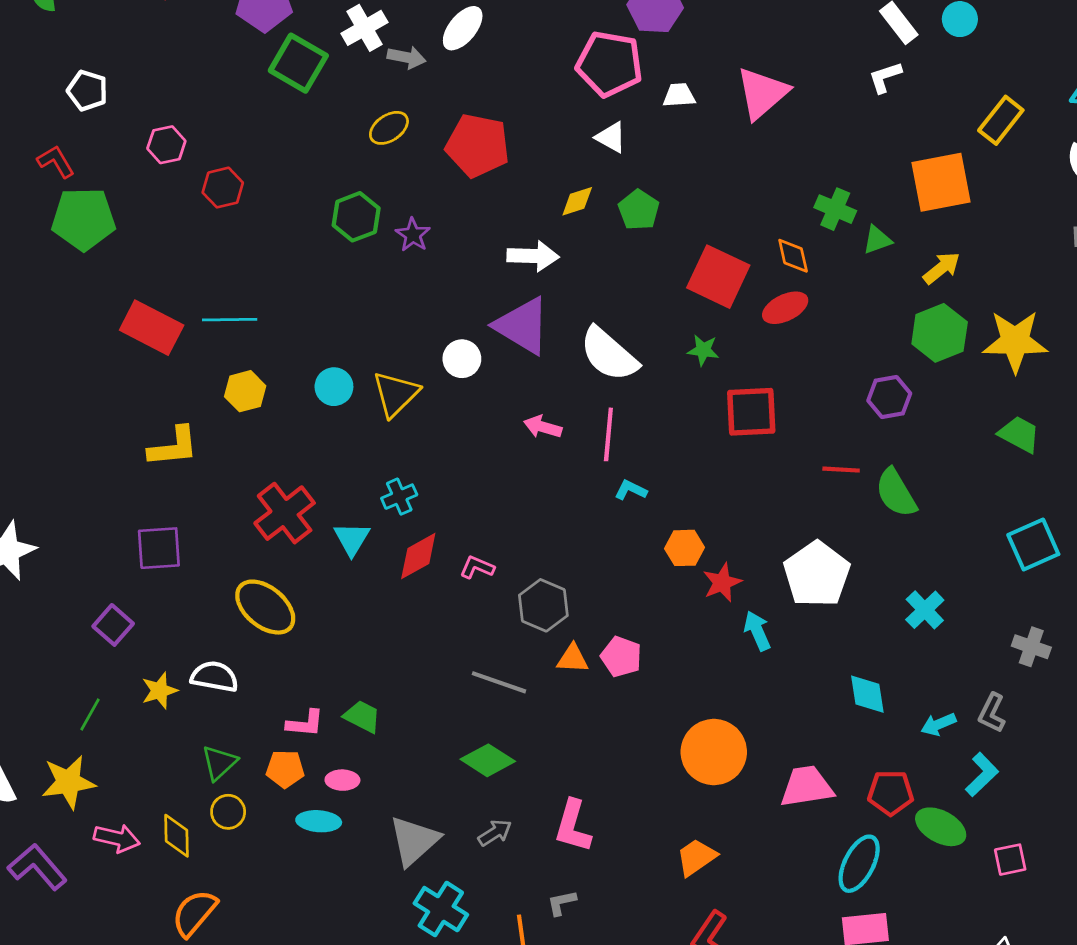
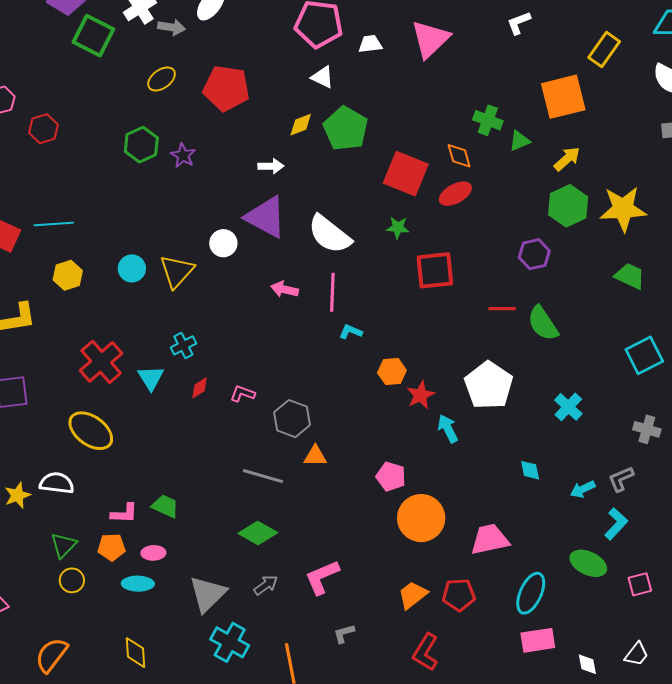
green pentagon: (639, 210) -> (346, 129), size x1.5
white arrow: (533, 256) -> (271, 166), size x0.7
red diamond: (418, 556) -> (200, 388), size x0.6
pink pentagon: (621, 657) -> (391, 476), moved
cyan diamond: (867, 694) -> (530, 470), size x0.7
gray L-shape: (992, 713) -> (621, 479), turned 44
red pentagon: (891, 793) -> (459, 595), moved
pink L-shape: (573, 826) -> (322, 577), turned 54
yellow diamond: (177, 836) -> (136, 653), moved
gray L-shape: (562, 903) -> (344, 634), moved

